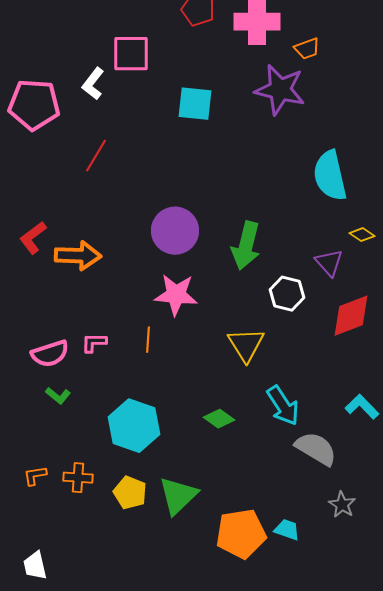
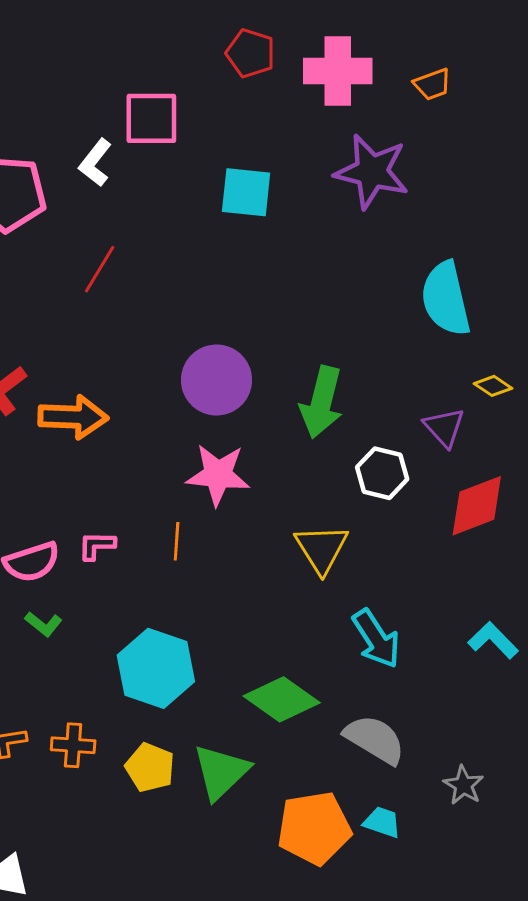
orange trapezoid: (307, 49) -> (432, 84), moved
green diamond: (219, 419) -> (282, 699), moved, size x1.6
gray semicircle: (316, 449) -> (375, 739), moved

